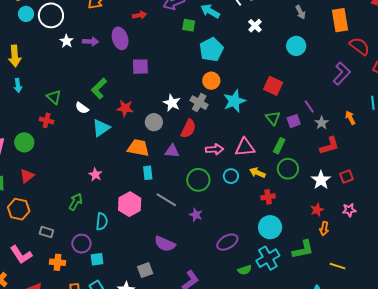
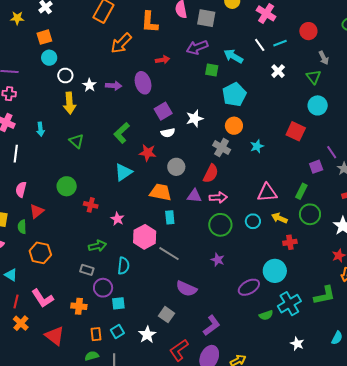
white circle: (51, 15) -> (65, 75), moved, size x0.6
cyan circle: (296, 46) -> (318, 105), moved
yellow arrow: (15, 56) -> (69, 103), moved
purple square: (140, 67) -> (163, 111), turned -30
cyan star: (234, 101) -> (257, 146), size x0.6
white star: (172, 103) -> (195, 118), moved, turned 30
white semicircle: (82, 108) -> (168, 133), moved, turned -48
green triangle: (273, 118) -> (314, 77), moved
red cross: (47, 120) -> (91, 205), moved
green circle: (24, 142) -> (67, 186), moved
pink arrow: (214, 149) -> (218, 197), moved
red triangle: (27, 176) -> (37, 211), moved
gray line: (166, 200) -> (169, 254), moved
green arrow: (76, 202) -> (97, 246), turned 48
pink hexagon: (130, 204) -> (145, 237), moved
cyan circle: (270, 227) -> (275, 271), moved
gray rectangle: (46, 232) -> (87, 270), moved
gray square: (145, 270) -> (167, 315), turned -35

